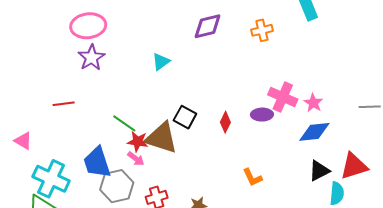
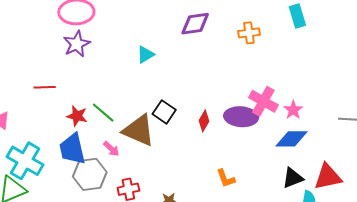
purple ellipse: (262, 115) -> (241, 117), size x1.5
red star: (138, 142) -> (77, 116), moved

